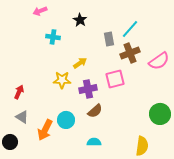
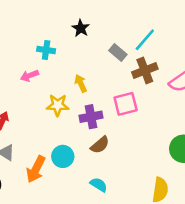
pink arrow: (40, 11) -> (29, 76), moved
gray rectangle: (109, 39) -> (118, 53), turned -40
yellow arrow: (80, 63) -> (81, 83), turned -80
cyan semicircle: (94, 142) -> (99, 185), turned 32

